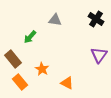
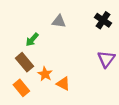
brown rectangle: (13, 59) -> (25, 62), moved
orange triangle: (67, 83) -> (63, 84), moved

